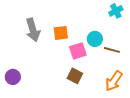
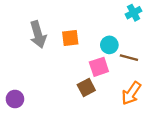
pink square: (78, 51) -> (99, 67), moved
brown square: (75, 76) -> (86, 87), turned 35
purple circle: (13, 77) -> (15, 99), moved

